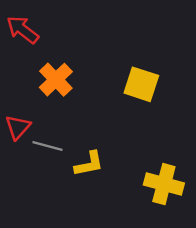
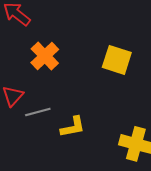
gray line: (48, 146) -> (38, 112), turned -30

